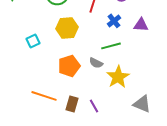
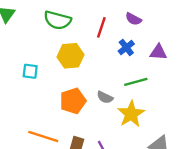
cyan square: (33, 41) -> (30, 71), turned 32
green line: (111, 46) -> (136, 82), moved

